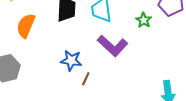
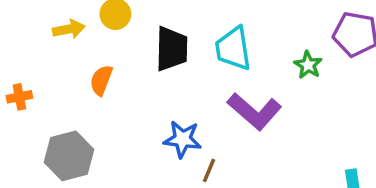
orange semicircle: (26, 26) -> (101, 80), size x0.7

